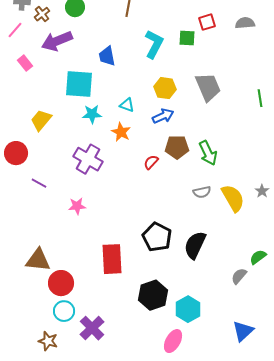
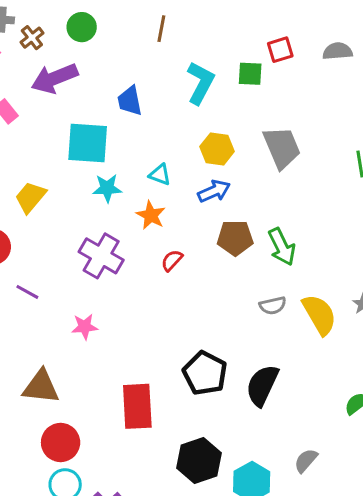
red semicircle: (151, 162) -> (172, 260), moved
brown triangle: (38, 260) -> (41, 387), moved
gray semicircle: (239, 276) -> (306, 461), moved

